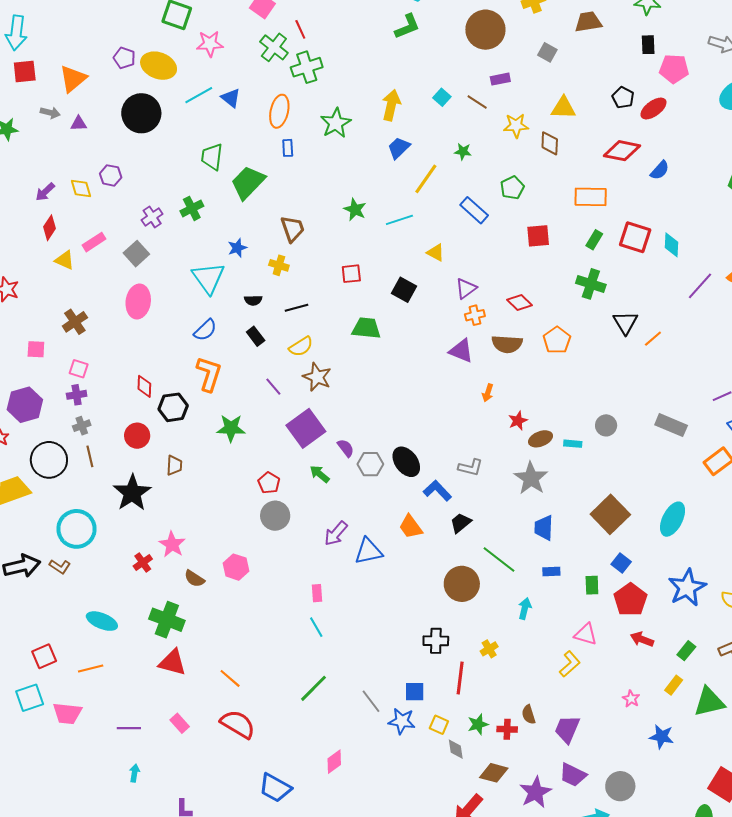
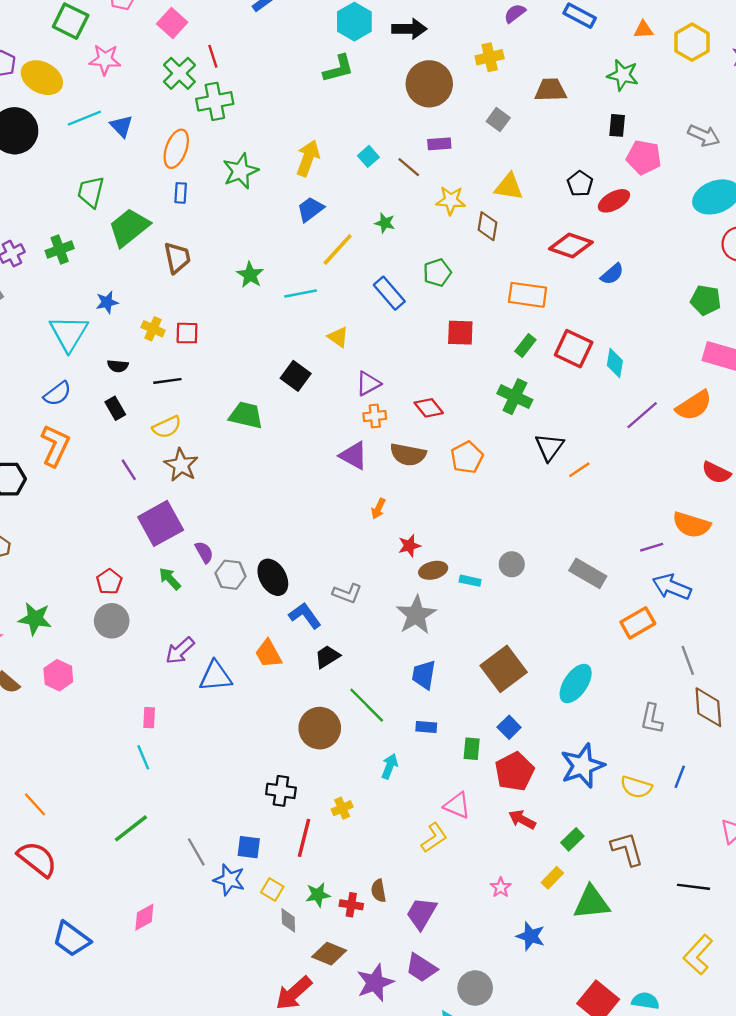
brown trapezoid: (293, 229) -> (177, 258), moved
red square: (351, 274) -> (187, 333), moved
green star: (231, 428) -> (35, 619), moved

